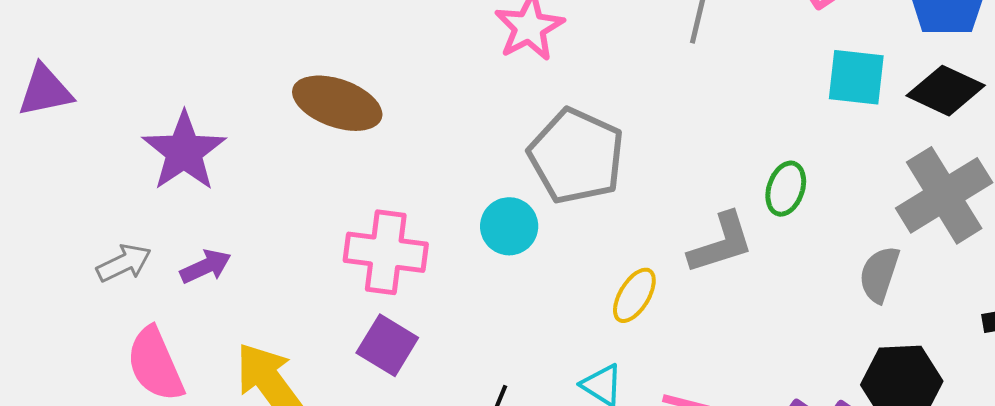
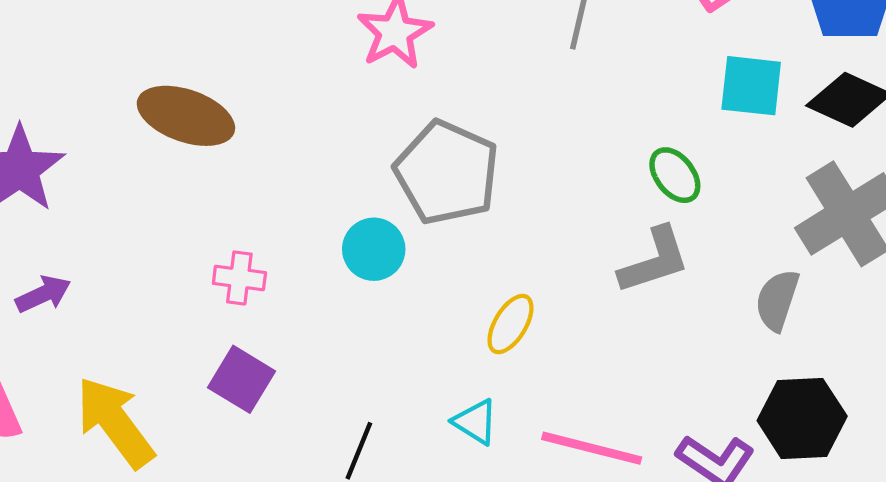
green ellipse: (786, 189) -> (675, 175), moved, turned -56
gray L-shape: (721, 243) -> (654, 260), moved
pink cross: (386, 252) -> (239, 278), size x0.6

